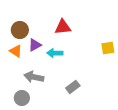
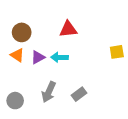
purple triangle: (35, 45) -> (38, 57), moved
gray arrow: (34, 77) -> (49, 92), moved, turned -78
gray circle: (22, 98) -> (15, 101), moved

